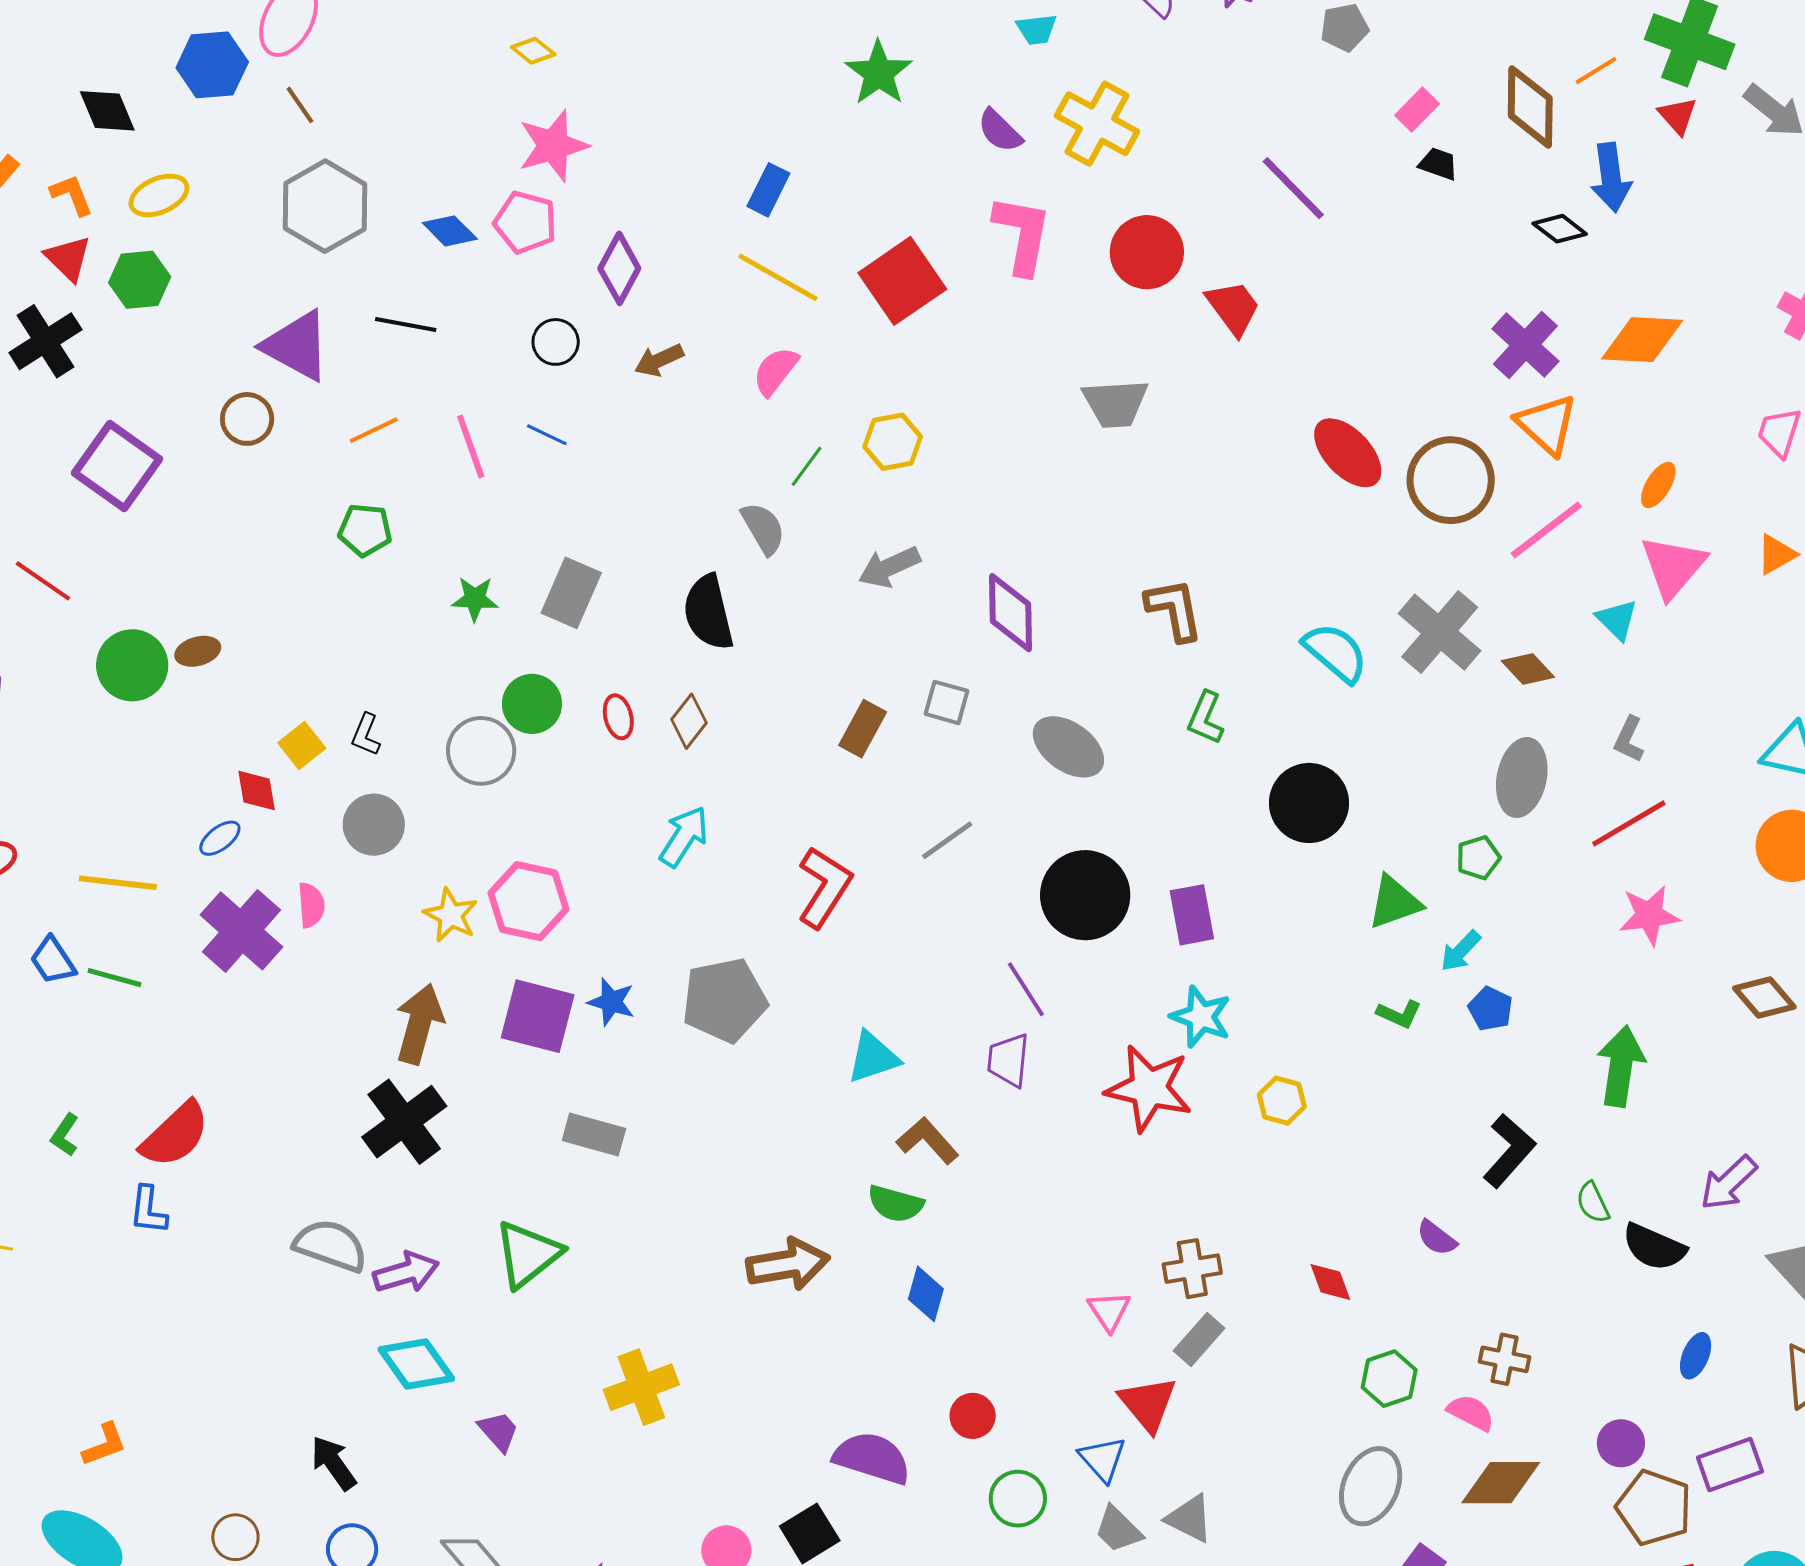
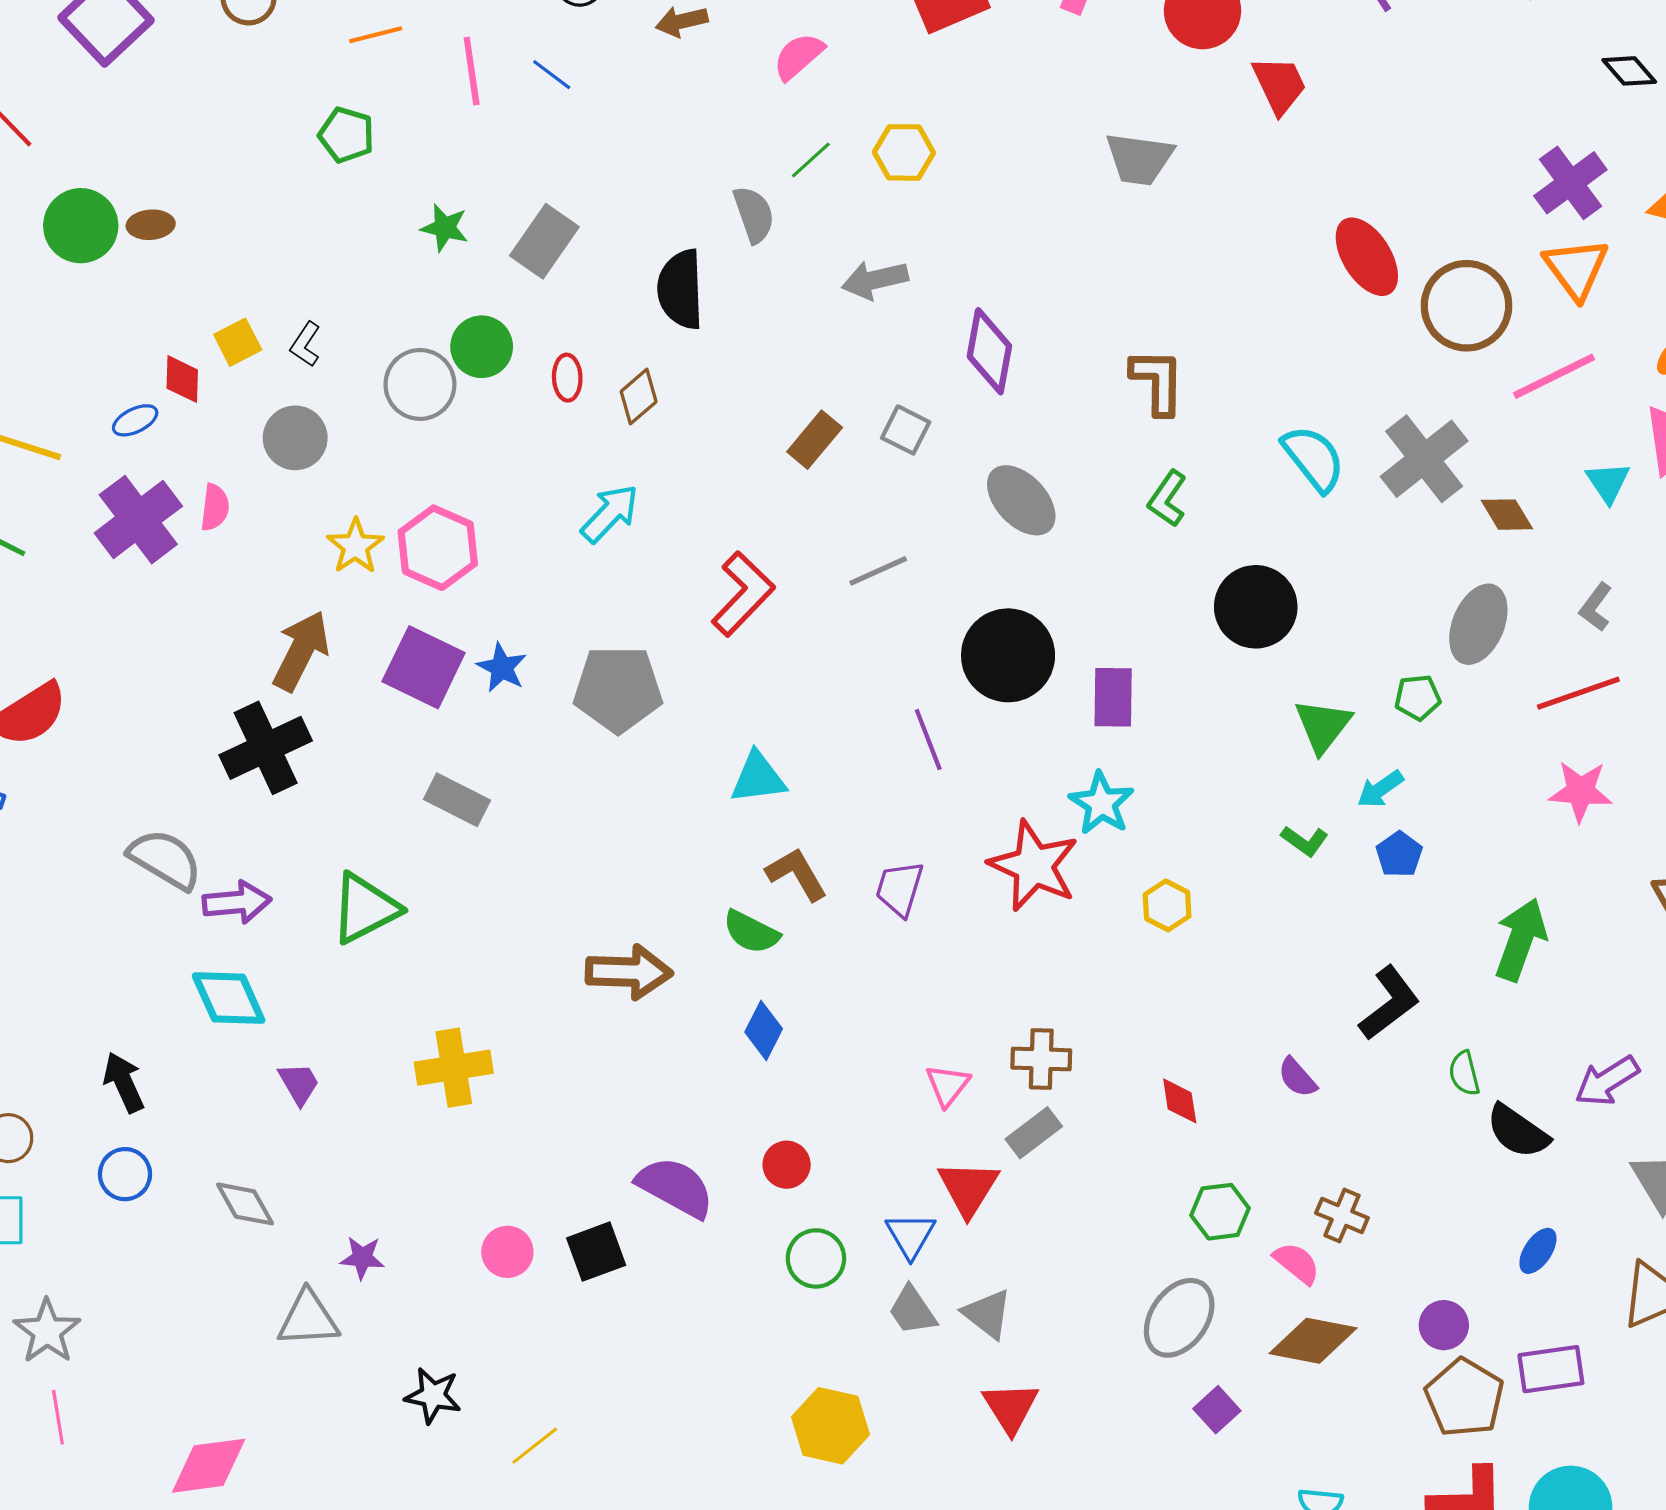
green triangle: (1395, 902) -> (1323, 726), turned -44
purple trapezoid: (1008, 1060) -> (900, 889), moved

